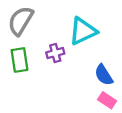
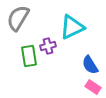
green rectangle: (19, 60) -> (29, 56), moved

